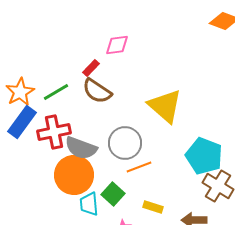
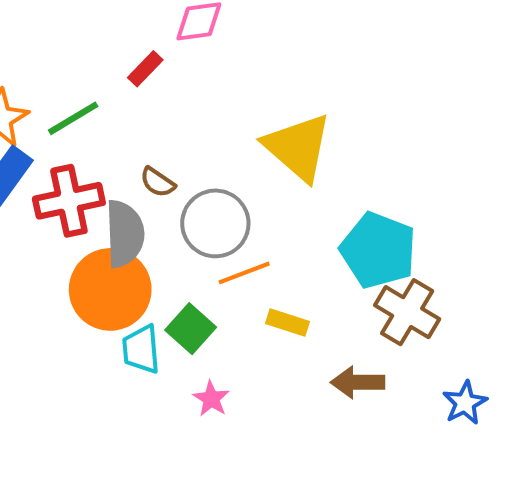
brown semicircle: (97, 91) -> (158, 182), moved, size x0.6
gray semicircle: (81, 148) -> (125, 234), turned -112
yellow rectangle: (153, 207) -> (288, 322), moved

